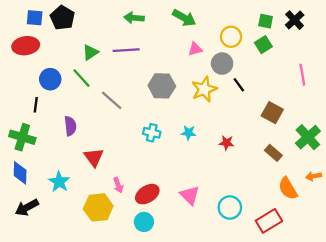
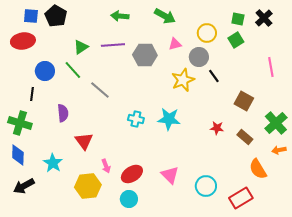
gray hexagon: (162, 86) -> (145, 55), moved
cyan star: (189, 133) -> (169, 119), size x1.6
red star: (227, 143) -> (217, 128), moved
orange arrow: (314, 176) -> (279, 150), moved

